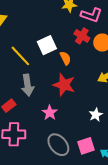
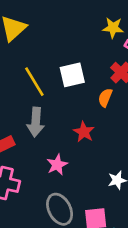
orange semicircle: (65, 58) -> (105, 98), moved, turned -144
red star: (64, 85) -> (84, 132), size x0.7

